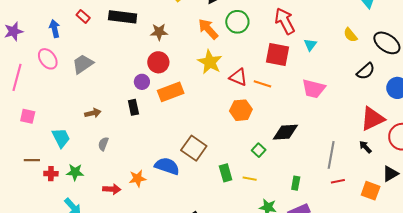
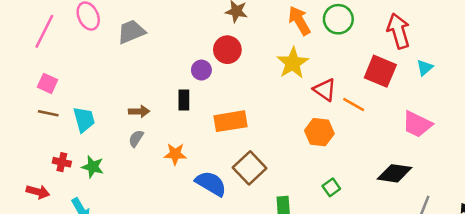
orange rectangle: (171, 92) -> (231, 121), moved
brown arrow: (93, 113) -> (139, 111), moved
black diamond: (285, 132) -> (394, 173), moved
brown line: (32, 160) -> (48, 113), moved
orange star: (137, 178) -> (175, 154), moved
red arrow: (112, 189) -> (38, 192), moved

